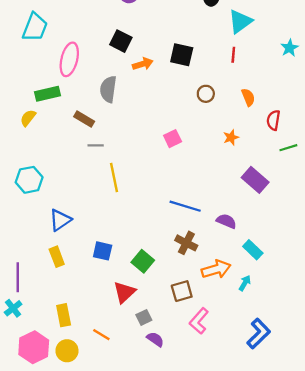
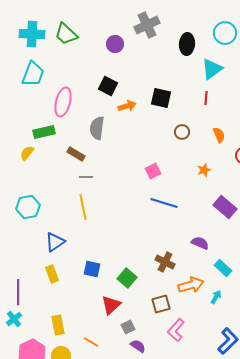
yellow line: (114, 178) -> (83, 207), moved
blue line: (185, 206) -> (164, 203), moved

